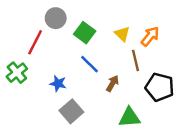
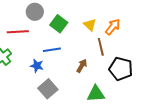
red line: (35, 42) -> (18, 32), turned 60
blue line: (90, 64) -> (52, 50), moved, turned -54

